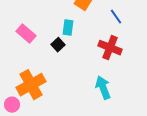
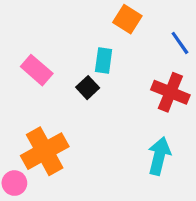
cyan arrow: (103, 88) -> (159, 156), turned 35

